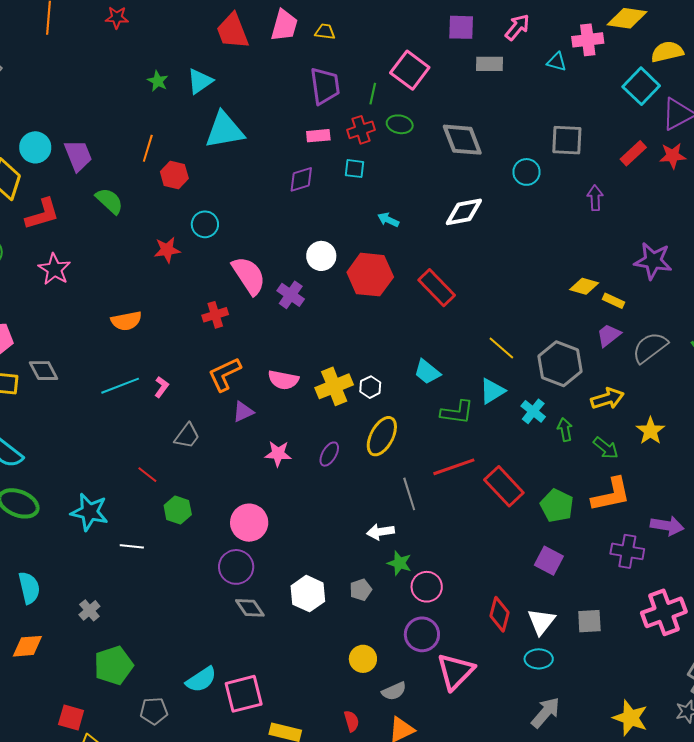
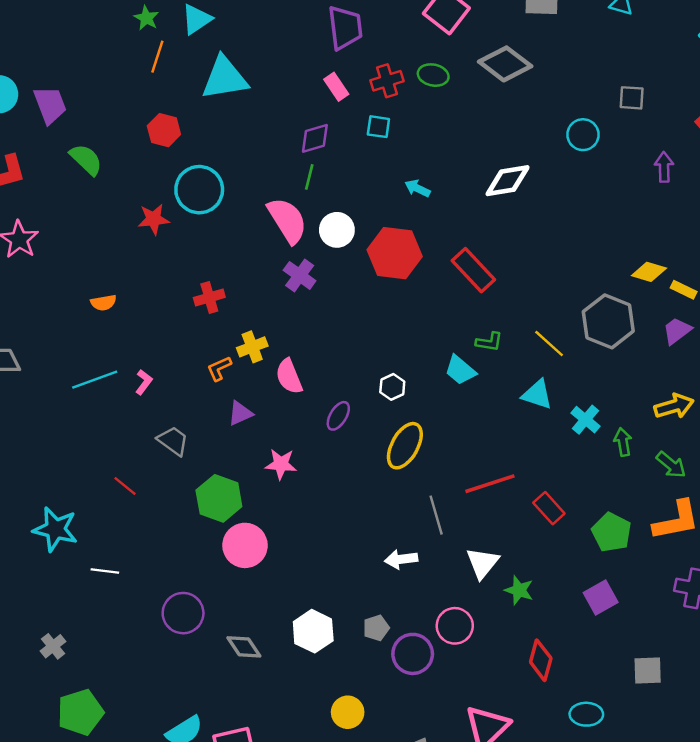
green line: (373, 94) -> (309, 177), moved
pink rectangle: (318, 136) -> (336, 87), turned 60
gray diamond: (462, 140) -> (505, 64), moved, turned -33
gray square: (567, 140) -> (632, 98), size x0.7
orange line: (148, 148) -> (157, 57), moved
cyan circle: (205, 224) -> (199, 190), size x1.5
pink semicircle: (249, 276) -> (287, 220), moved
orange semicircle: (126, 321) -> (104, 303), size x0.7
gray hexagon: (560, 364) -> (608, 321), moved
orange L-shape: (225, 374) -> (219, 368), size x0.6
pink semicircle: (283, 380) -> (289, 376), turned 56
yellow cross: (334, 386) -> (252, 347), moved, size x0.7
cyan triangle: (492, 391) -> (537, 394), turned 48
green L-shape: (457, 412) -> (489, 342), moved, size x0.7
gray trapezoid: (187, 436) -> (173, 441), turned -92
purple ellipse: (329, 454) -> (338, 416), moved
red rectangle: (504, 486) -> (549, 508), size x0.7
green hexagon: (178, 510) -> (219, 498), moved, size x1.4
purple square: (549, 561) -> (601, 597), turned 32
green star: (399, 563) -> (519, 590), moved
purple circle: (236, 567) -> (183, 613), moved
white triangle: (541, 622) -> (482, 563), moved
purple circle: (422, 634) -> (413, 654), moved
yellow circle: (363, 659) -> (348, 712), moved

